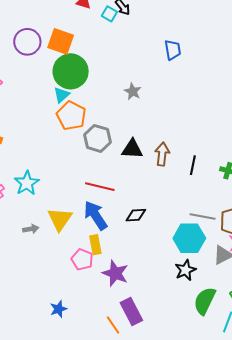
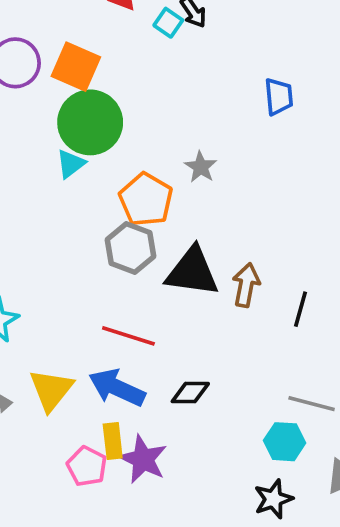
orange pentagon: (71, 116) -> (146, 200), moved
black triangle: (132, 149) -> (192, 272), size x1.4
blue arrow: (96, 215) -> (117, 388), turned -36
cyan hexagon: (189, 238) -> (285, 442), size x0.7
purple star: (115, 273) -> (143, 459), moved

